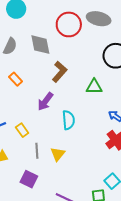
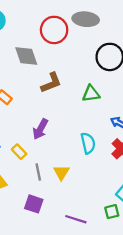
brown L-shape: (60, 72) -> (51, 83), turned 35
purple arrow: (45, 101) -> (40, 129), moved
cyan semicircle: (68, 120) -> (88, 143), moved

